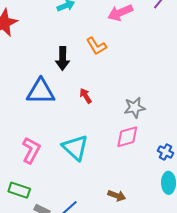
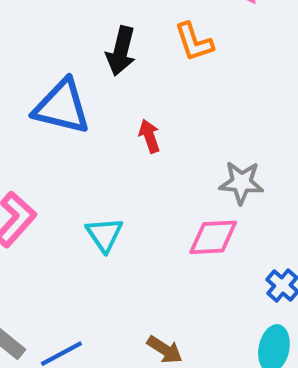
cyan triangle: (75, 148) -> (104, 234), size x0.7

